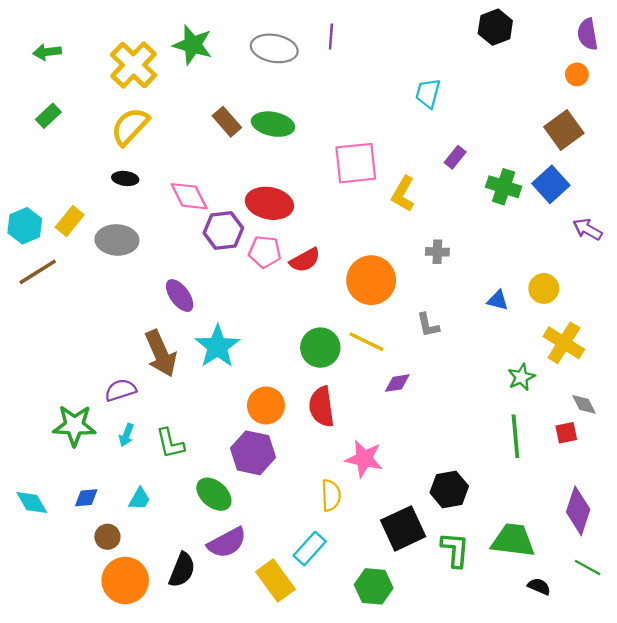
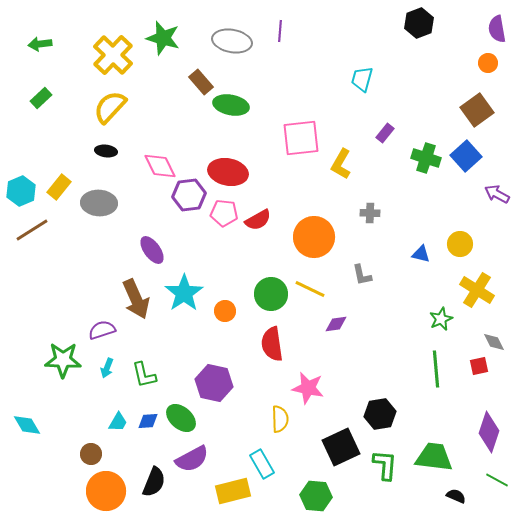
brown rectangle: (227, 122) -> (201, 82), moved
orange circle: (266, 406) -> (225, 311), moved, size x0.7
blue diamond: (86, 498) -> (148, 421), moved
cyan rectangle: (310, 549) -> (262, 464), turned -72
yellow rectangle: (275, 580) -> (233, 491), turned -68

